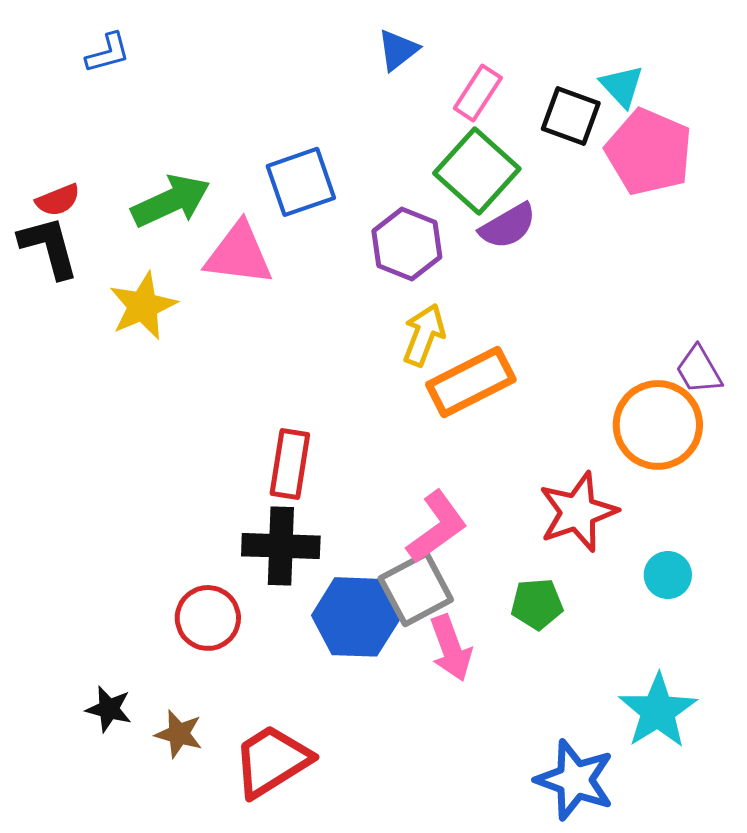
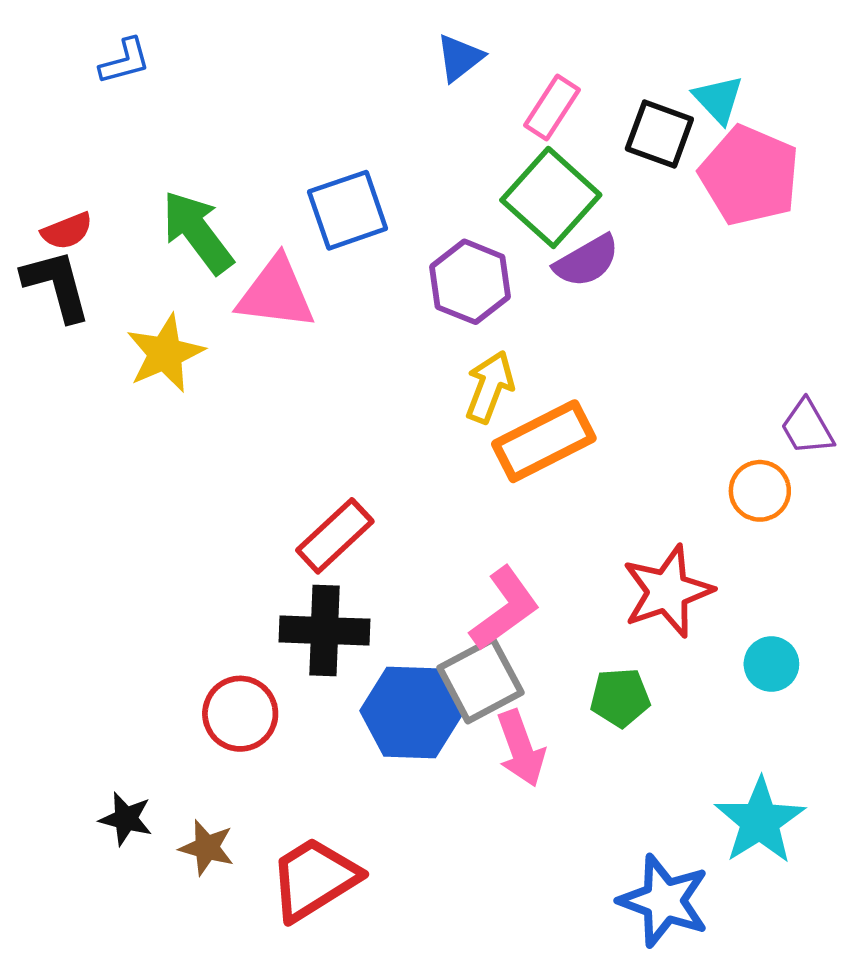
green arrow: (171, 201) -> (197, 232), turned -102
orange circle: (658, 425) -> (760, 491), size x0.6
red rectangle: (290, 464) -> (335, 536), turned 38

